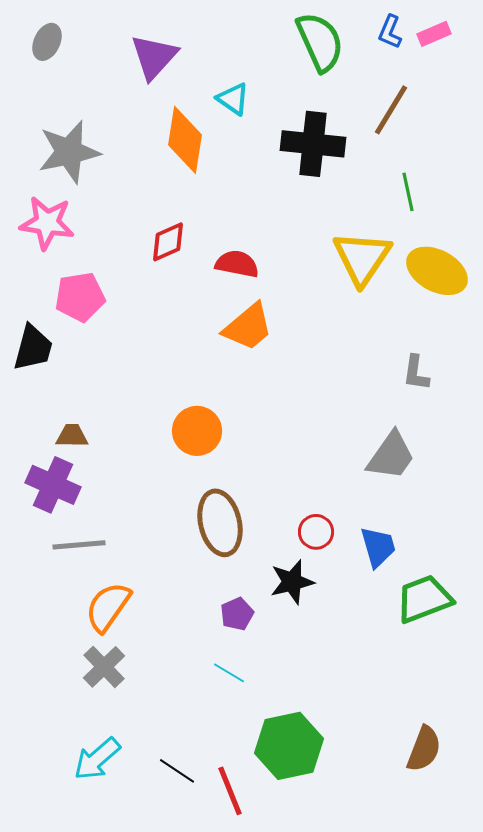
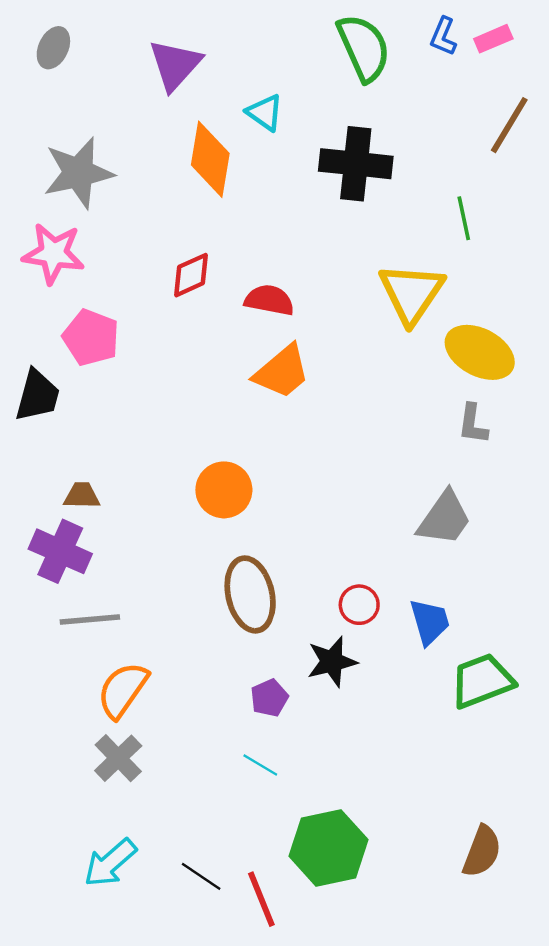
brown line: (391, 110) -> (509, 125), moved
yellow ellipse: (437, 271) -> (480, 352), moved
pink pentagon: (80, 297) -> (91, 338), turned 30

